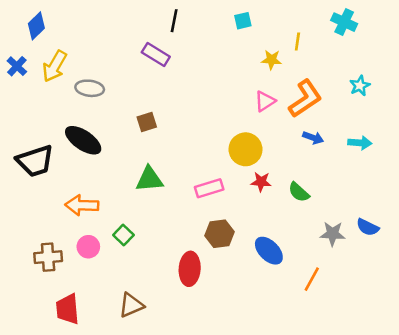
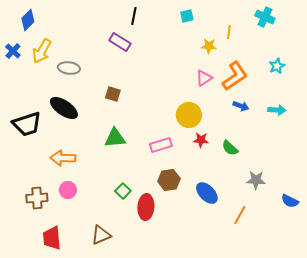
brown square: (147, 122) -> (113, 94), turned 35
blue semicircle: (368, 227) -> (290, 201), moved
green square: (123, 235) -> (123, 191), moved

